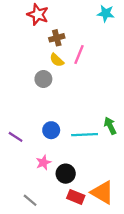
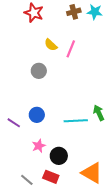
brown cross: (57, 38) -> (74, 12), moved
yellow semicircle: (57, 60) -> (51, 45), moved
blue circle: (51, 130) -> (37, 115), moved
red rectangle: (76, 197) -> (51, 177), moved

